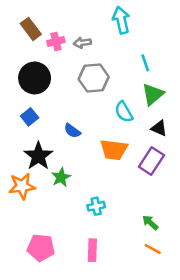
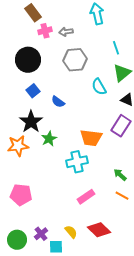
brown rectangle: (31, 29) -> (33, 13), moved
blue square: (30, 117) -> (33, 91), moved
orange trapezoid: (114, 150) -> (91, 138), moved
cyan cross: (96, 206) -> (77, 162), size x1.5
pink pentagon: (41, 248) -> (21, 195), moved
pink rectangle: (92, 250) -> (86, 197), moved, turned 54

